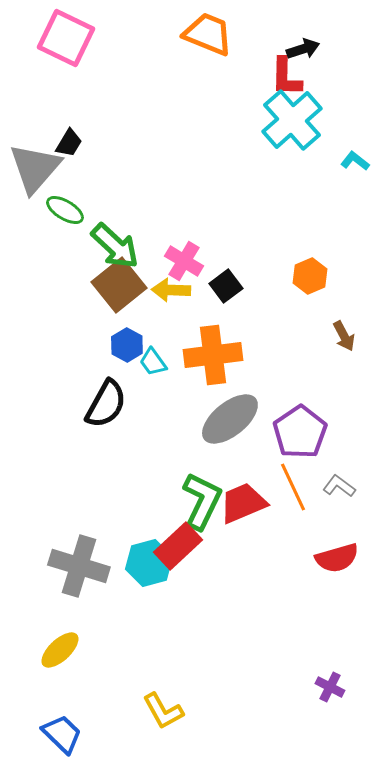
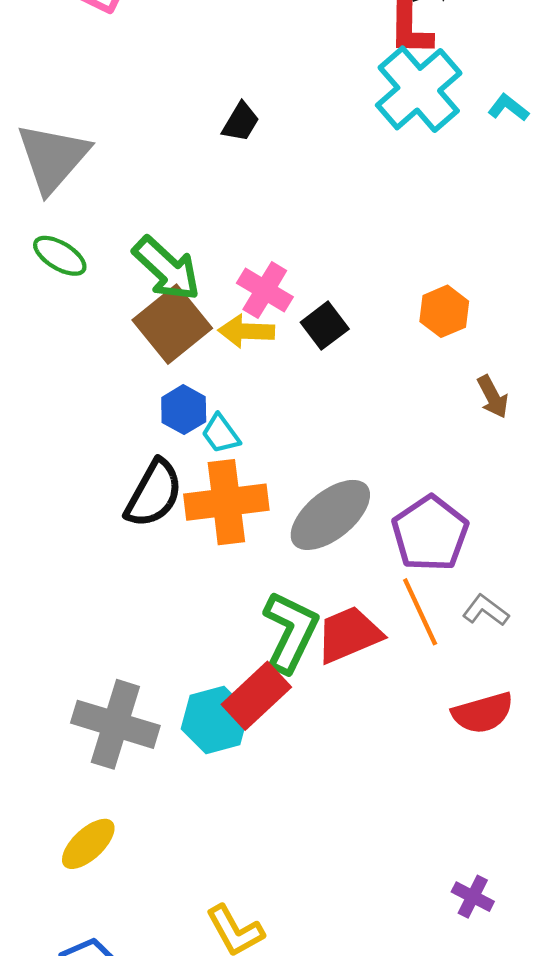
black trapezoid: (69, 143) -> (241, 122), moved
cyan L-shape: (355, 161) -> (508, 108), moved
green ellipse: (65, 210) -> (60, 256), moved
orange cross: (213, 355) -> (226, 502), moved

